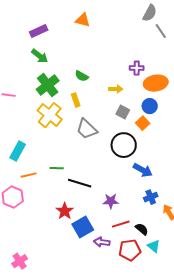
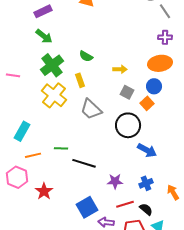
purple cross: (137, 68) -> (165, 37), moved
blue cross: (151, 197) -> (146, 183), moved
red star: (65, 211) -> (44, 191), moved

